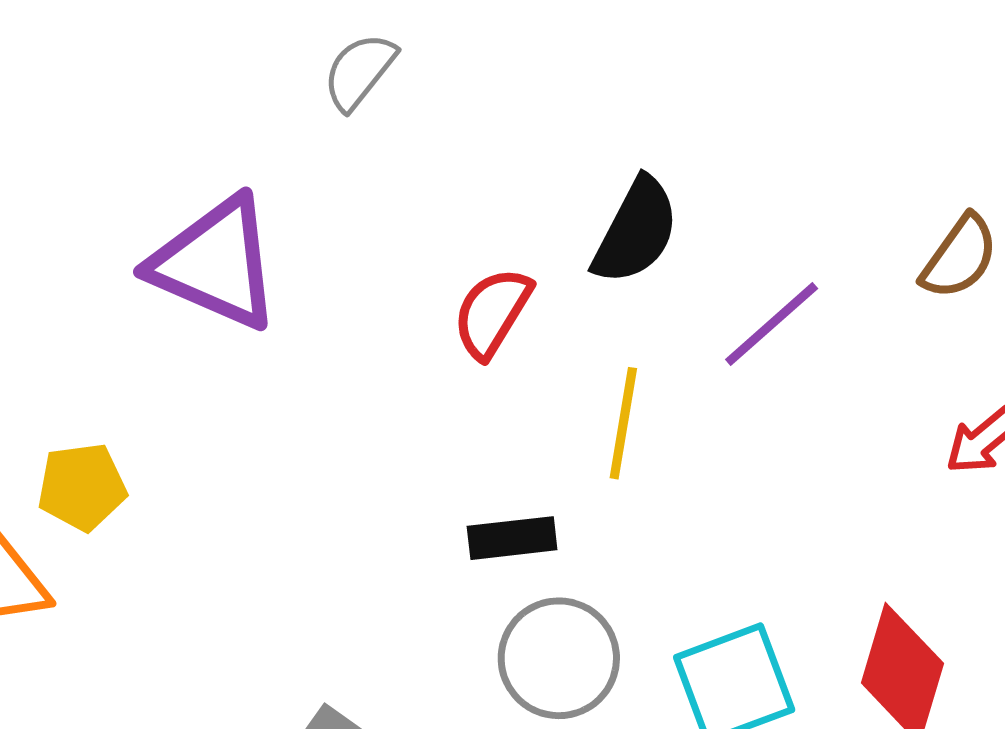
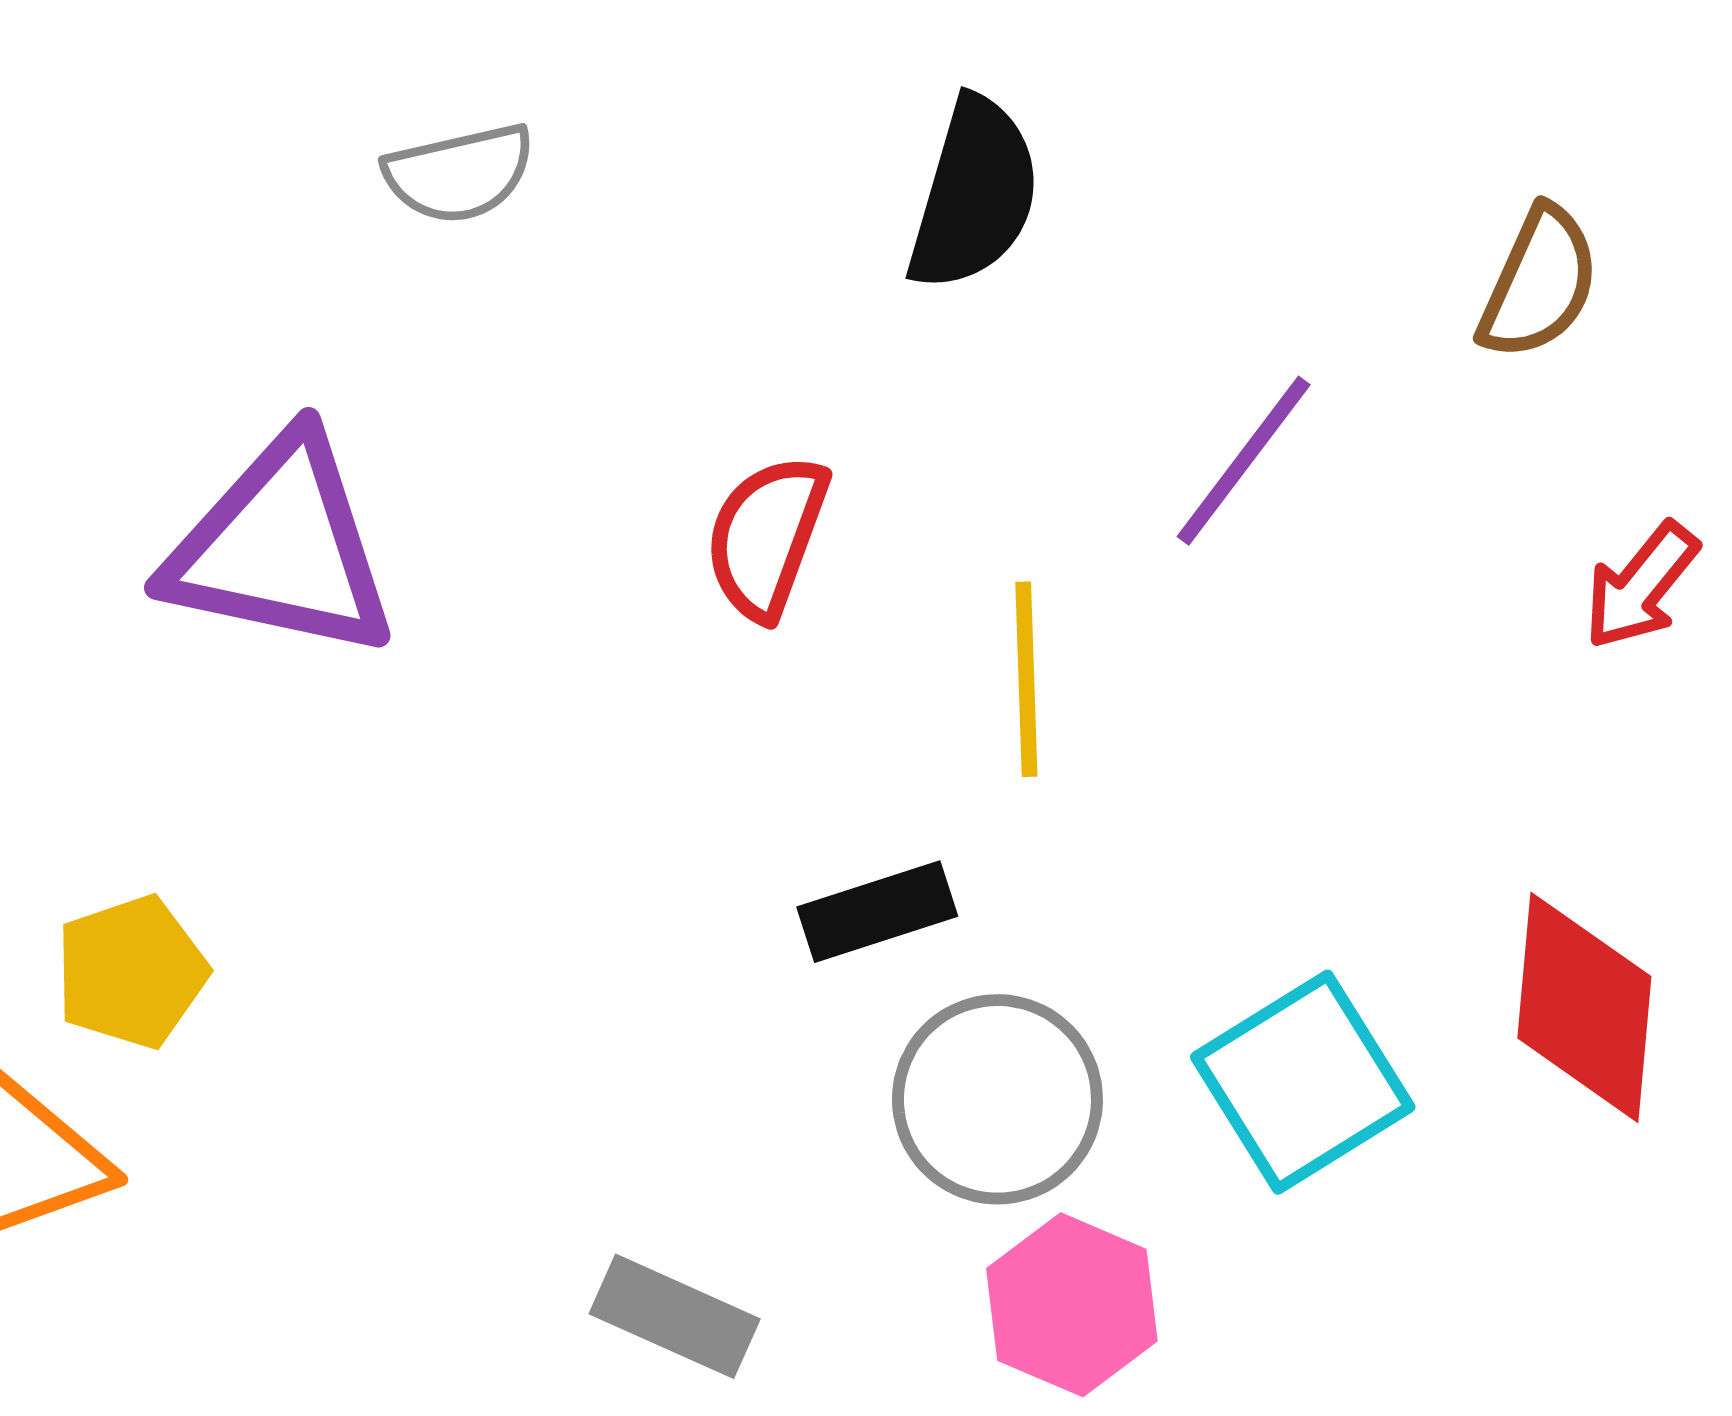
gray semicircle: (359, 71) -> (459, 173), turned -130
black semicircle: (636, 231) -> (974, 194), moved

